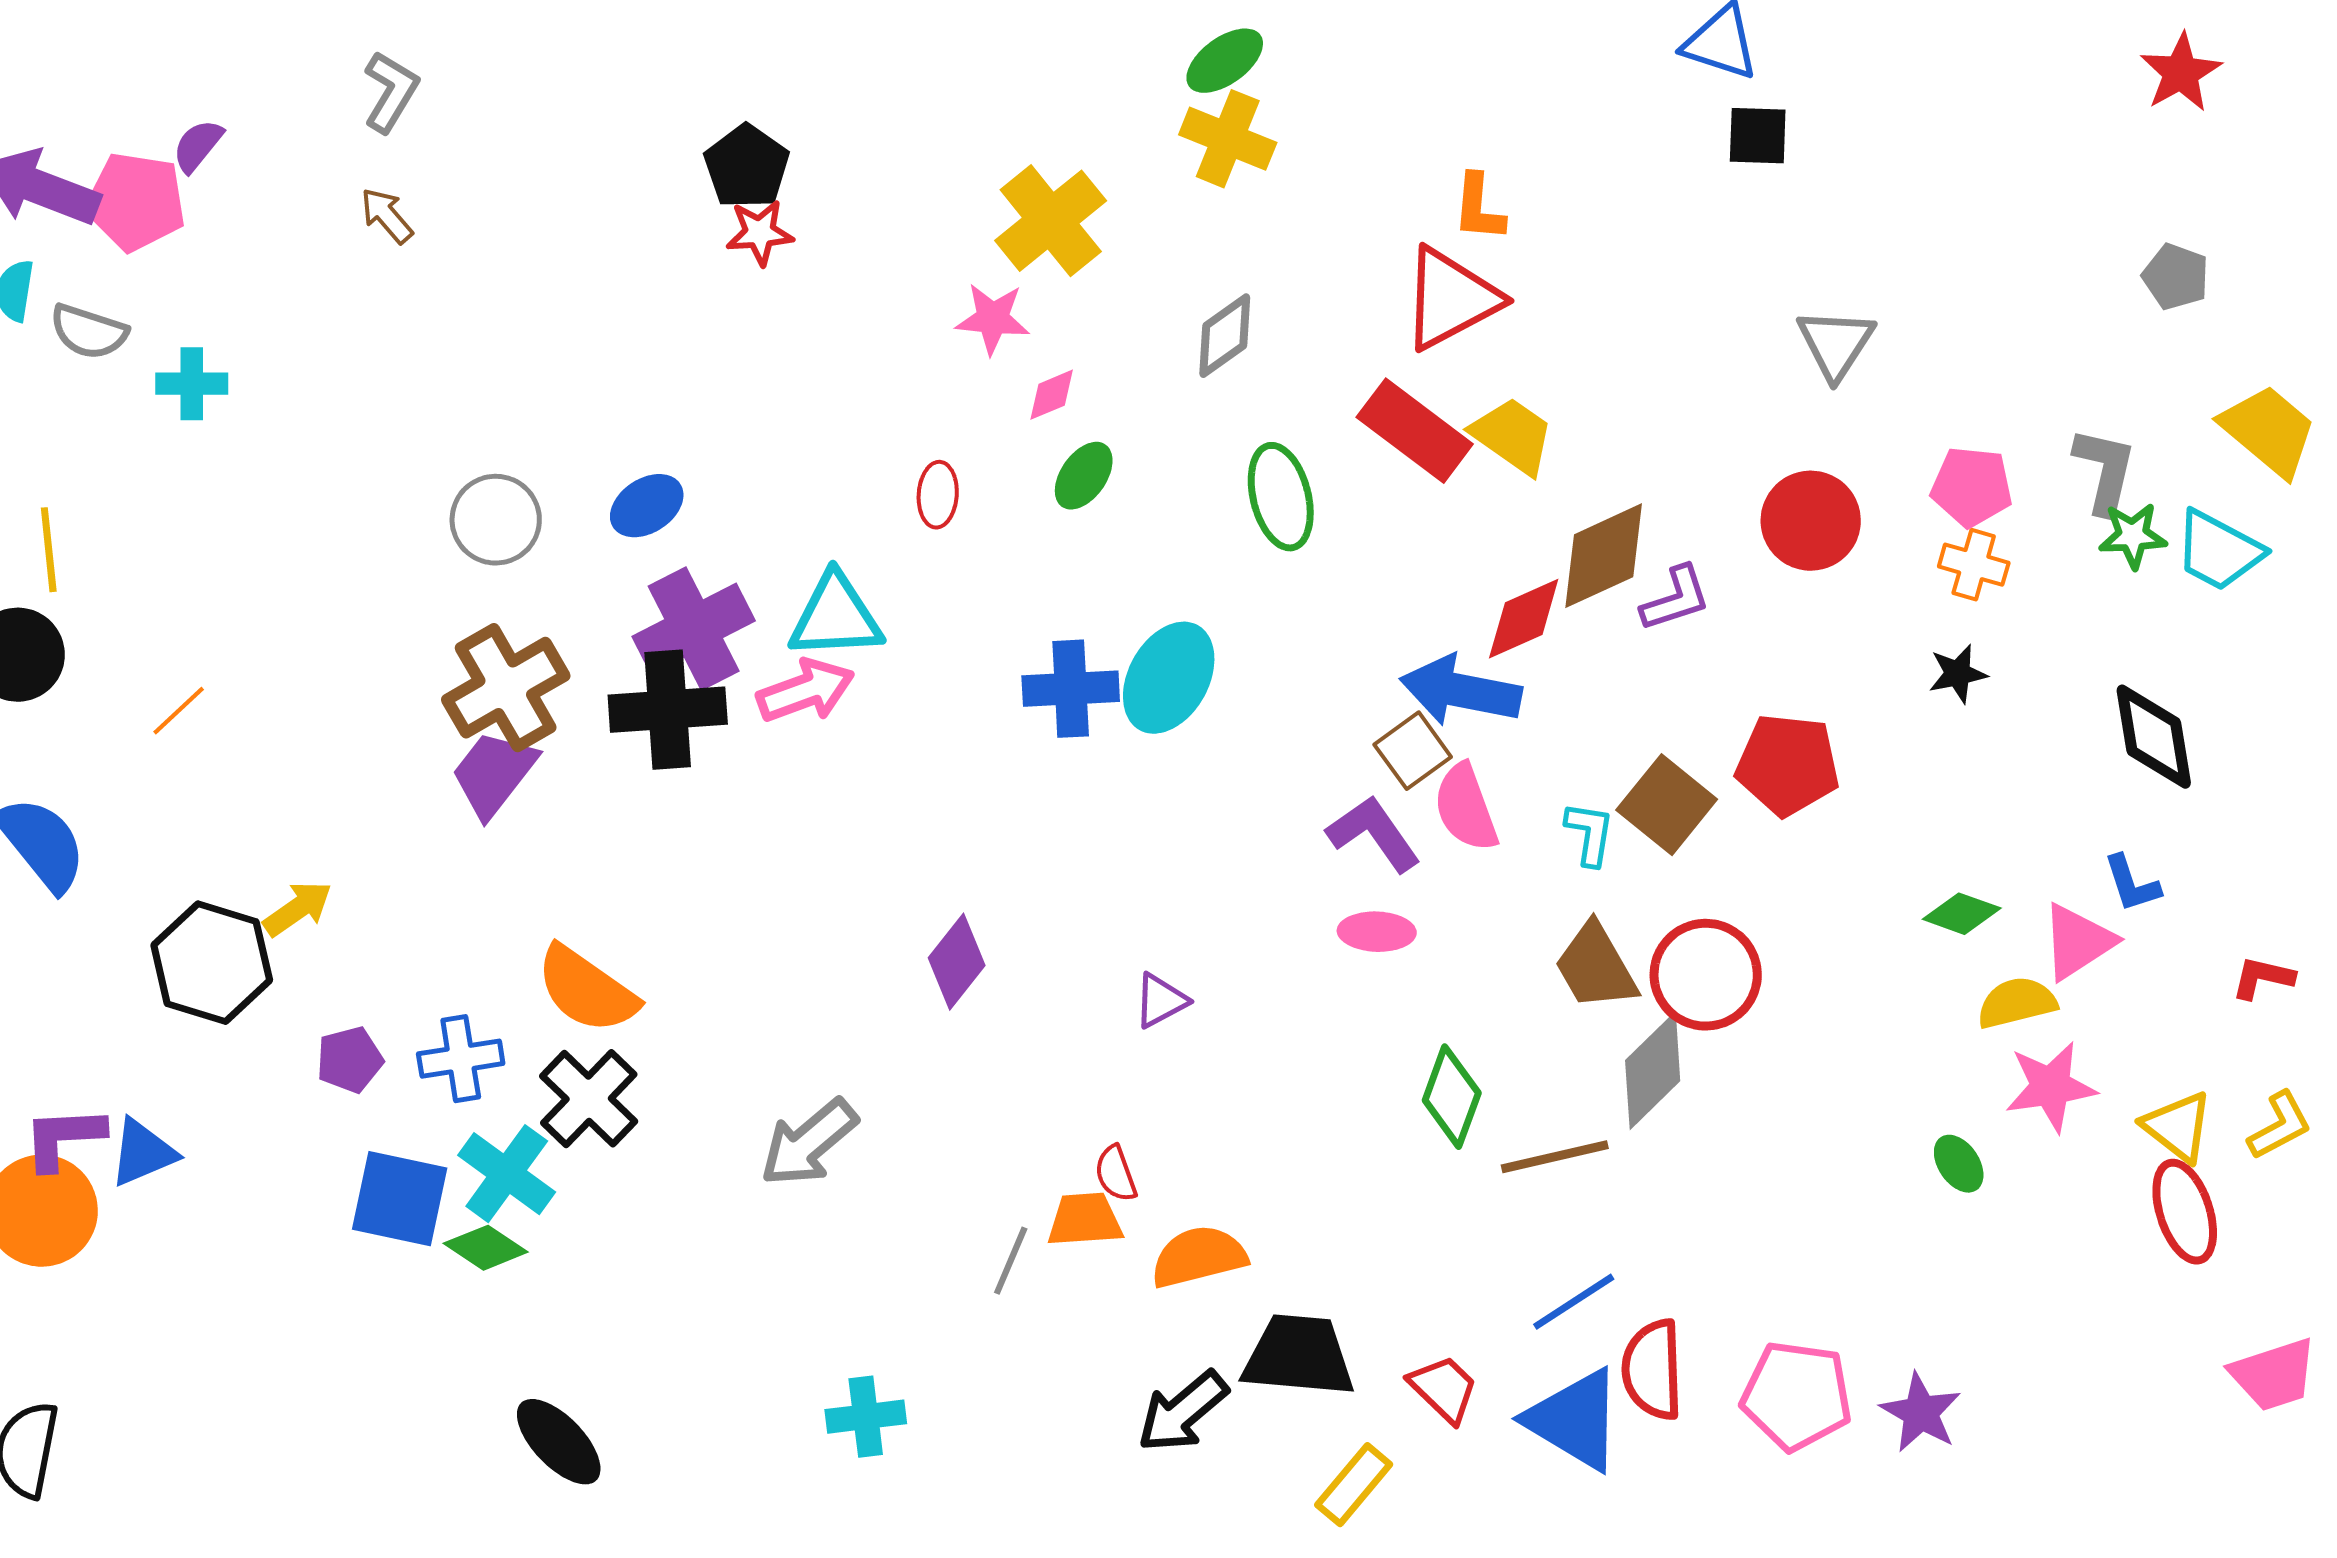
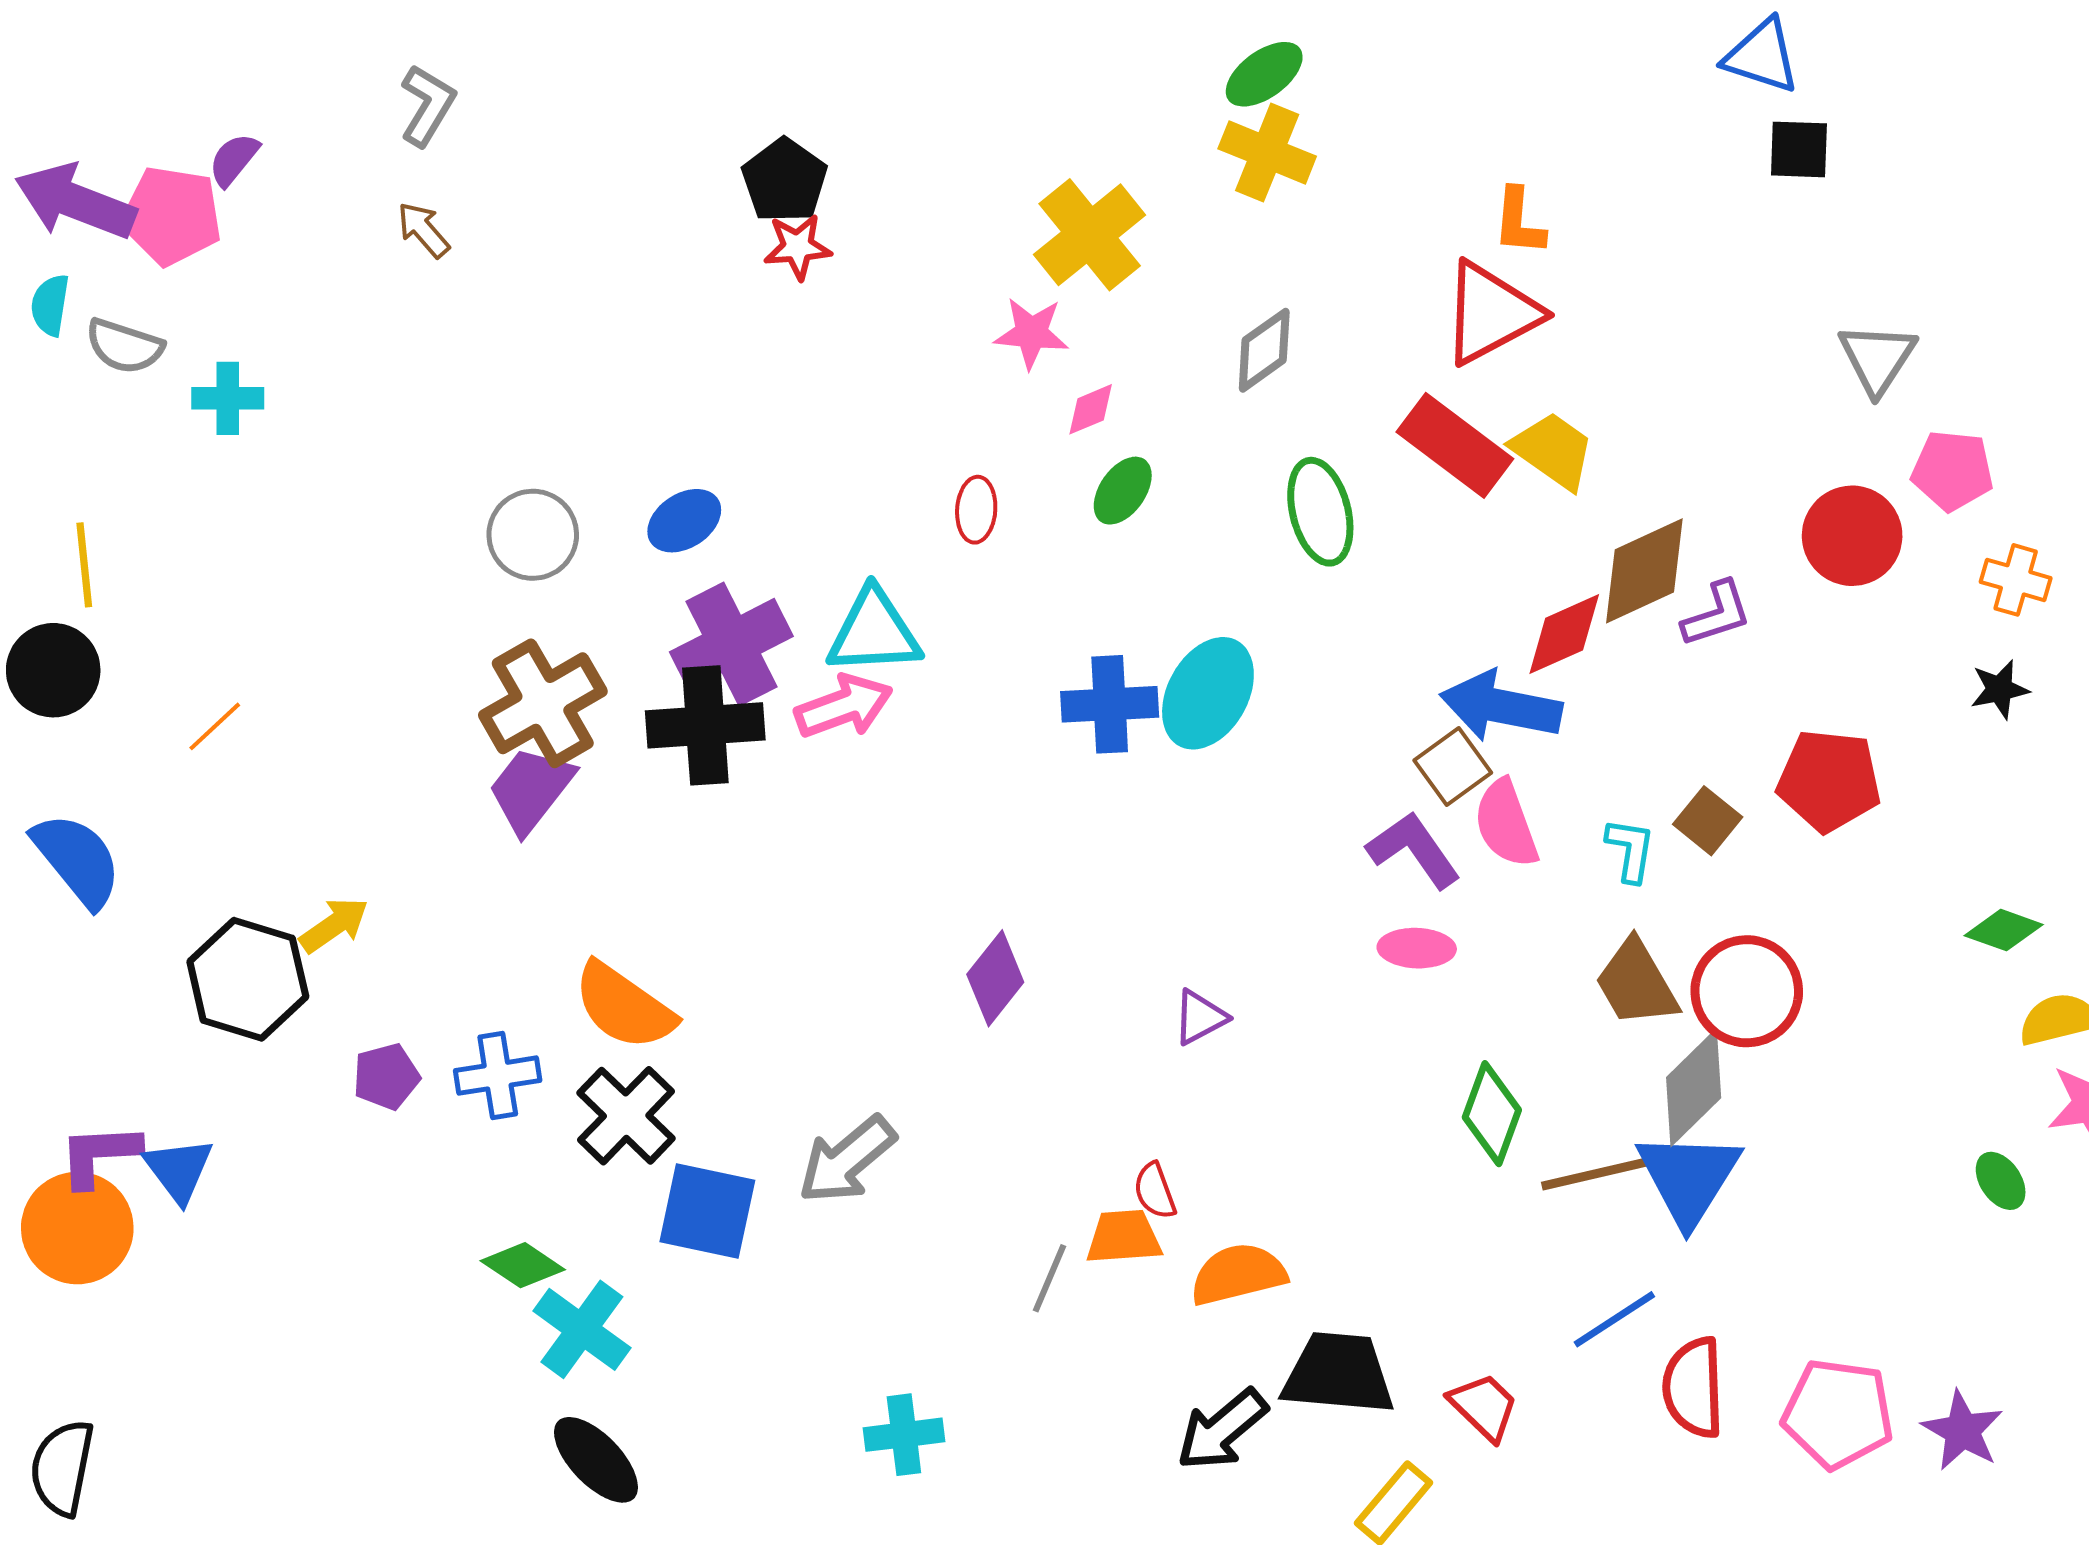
pink pentagon: (1972, 487) -> (1952, 471), moved
brown square: (1667, 805) -> (1708, 821), size x0.7
blue triangle: (143, 1153) -> (179, 1170), turned -44
cyan cross: (507, 1174) -> (582, 1329), moved
blue square: (400, 1199) -> (707, 1211), moved
blue triangle: (1575, 1420) -> (1689, 1178), moved, turned 31

